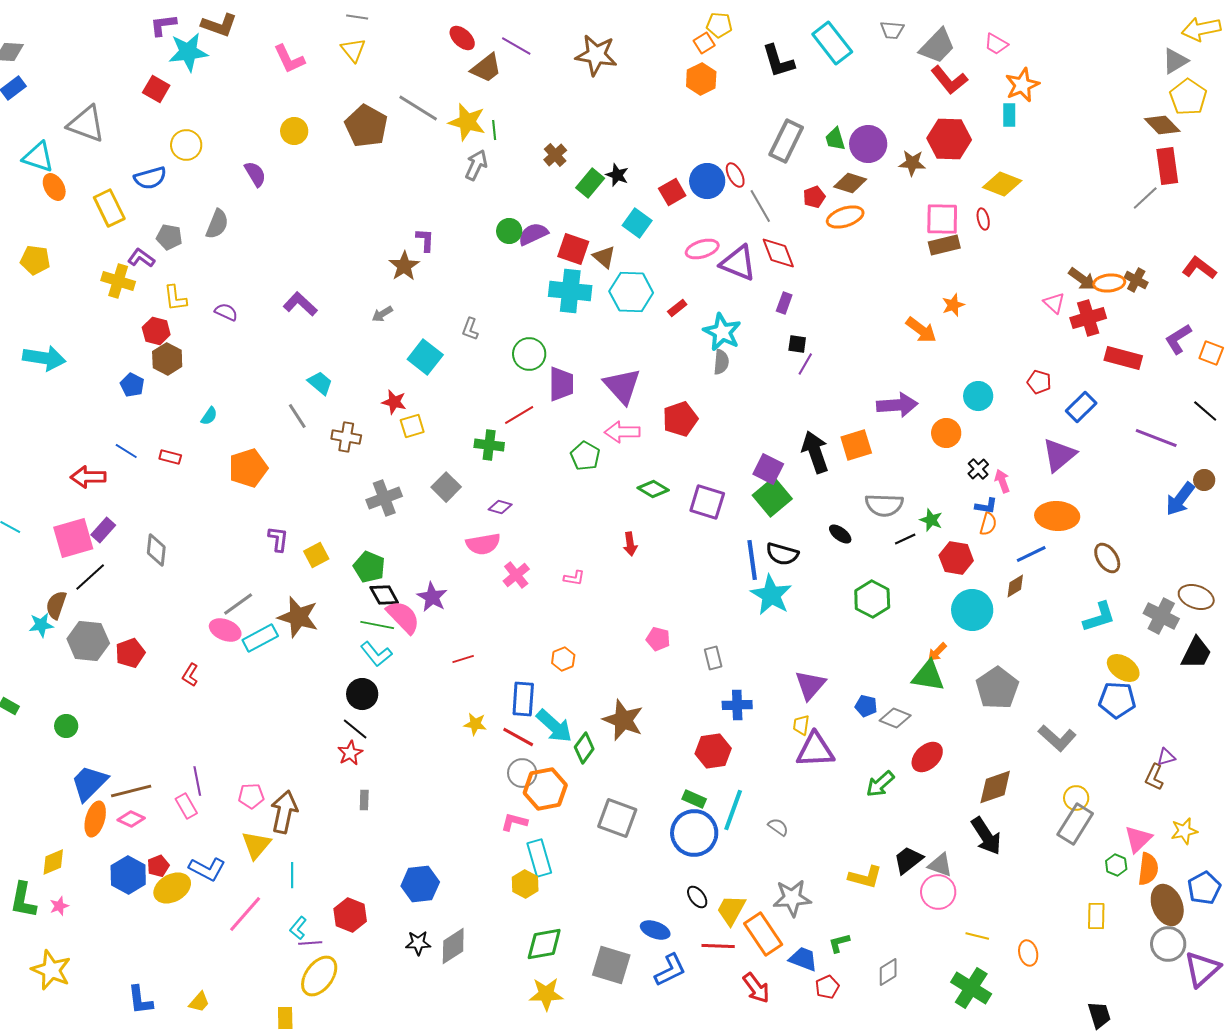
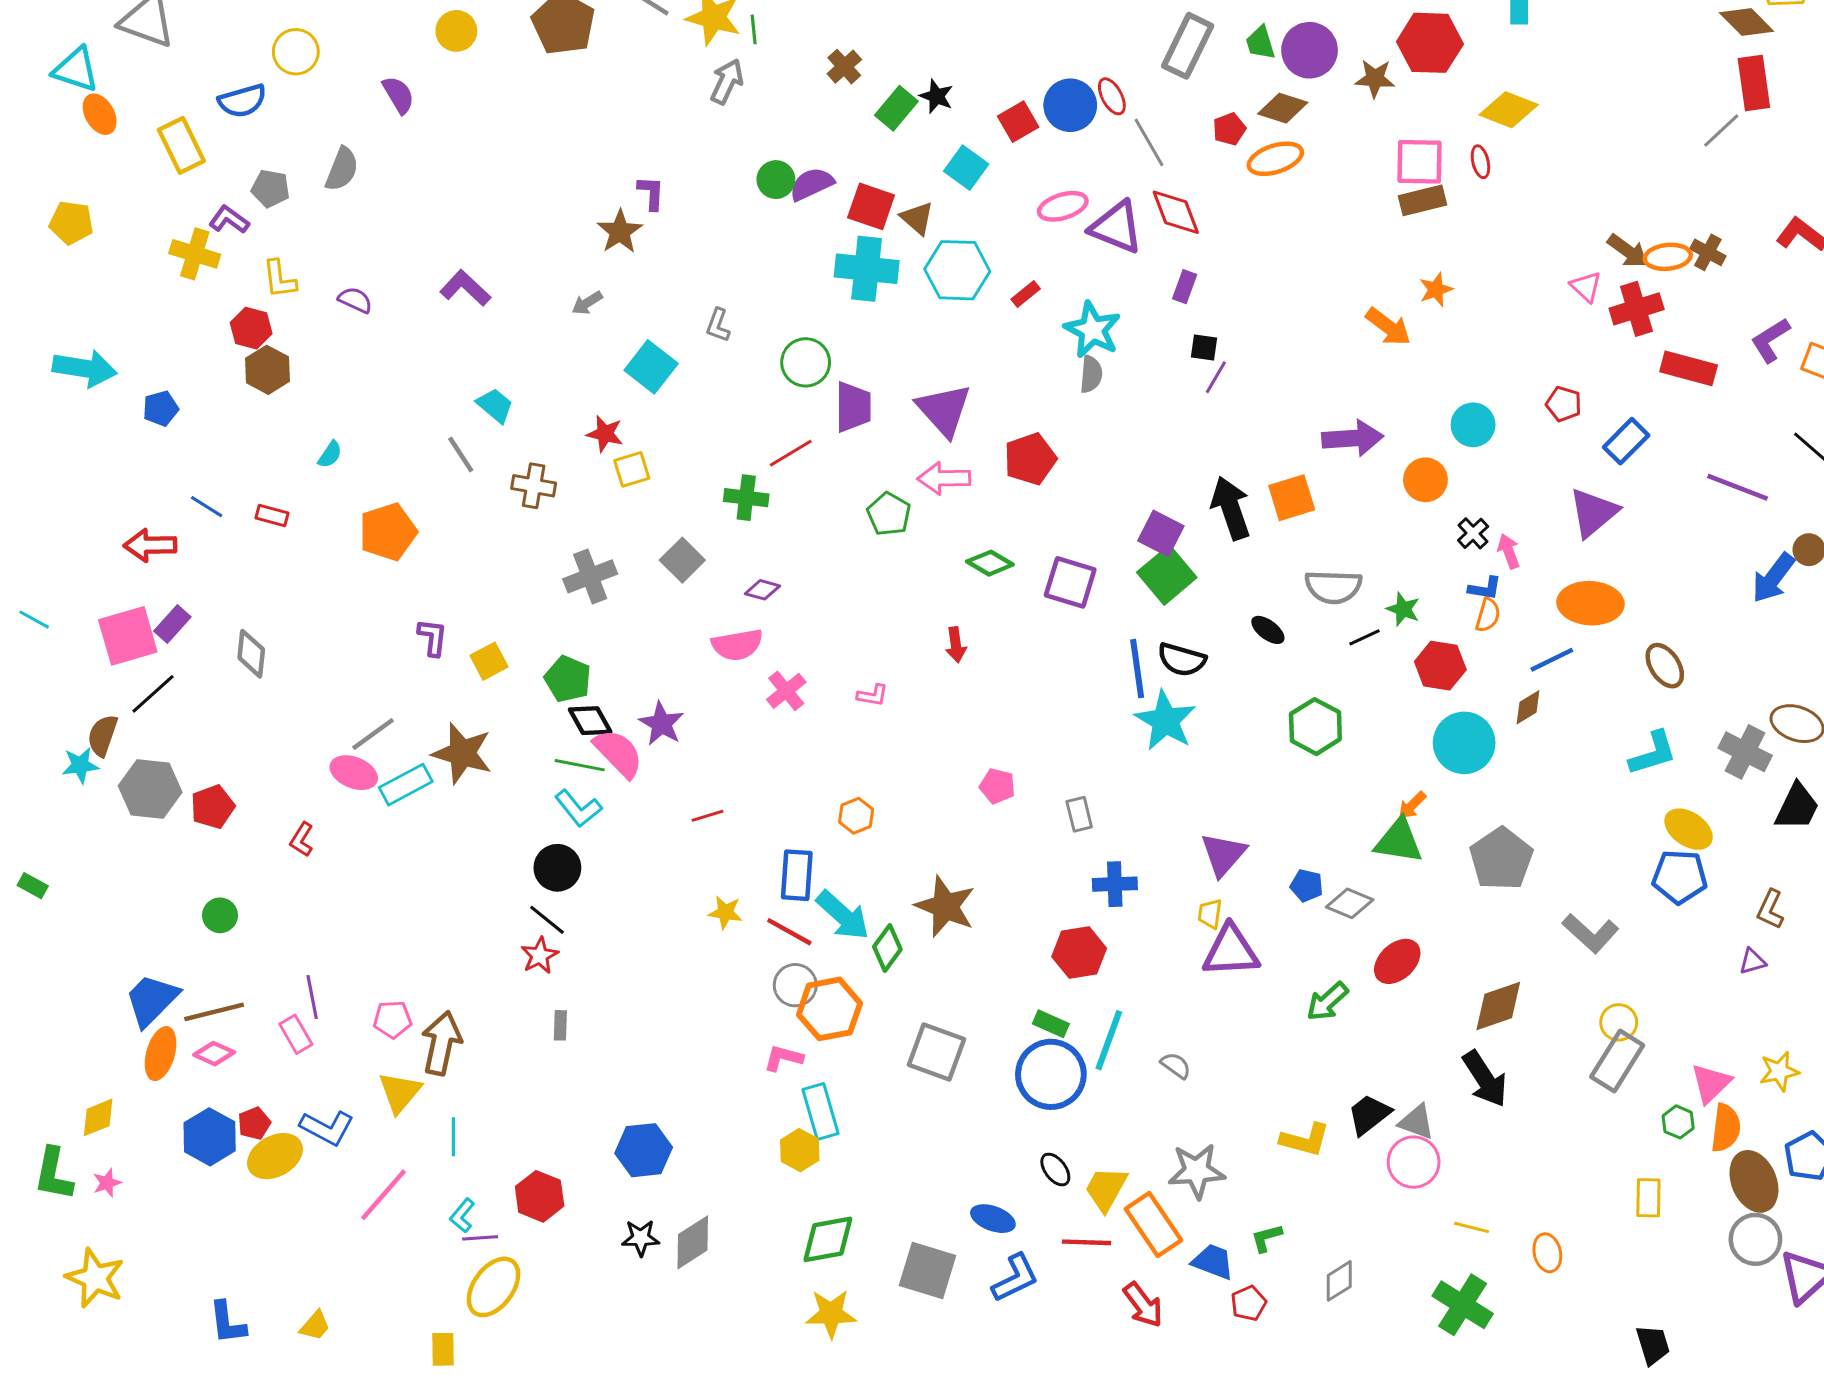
blue pentagon: (132, 385) -> (161, 408), moved, turned 30
green circle: (66, 726) -> (220, 915), moved
brown L-shape: (1154, 777) -> (1770, 909), moved

